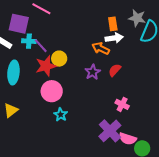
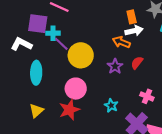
cyan cross: (29, 41) -> (53, 33), moved
yellow circle: (59, 59) -> (81, 55), size x1.6
red star: (46, 66) -> (69, 110), moved
cyan star: (61, 115) -> (111, 105), moved

